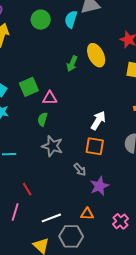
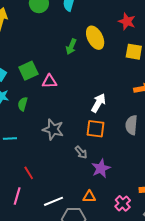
green semicircle: (43, 119) -> (23, 104), moved

